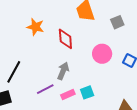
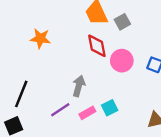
gray square: (117, 22) -> (122, 22), moved
red diamond: (65, 39) -> (97, 46), moved

